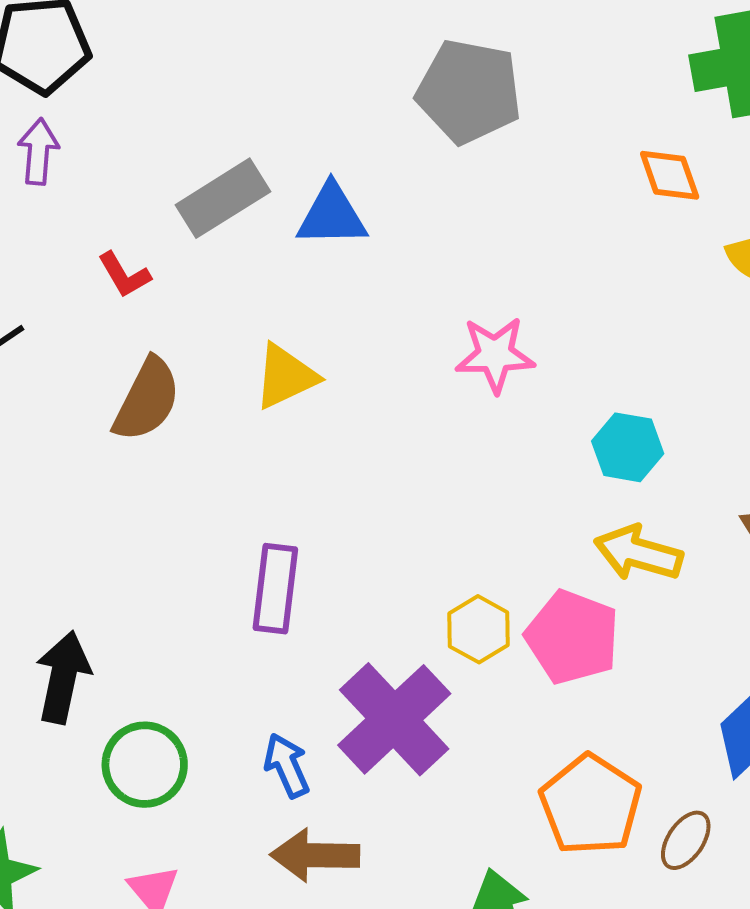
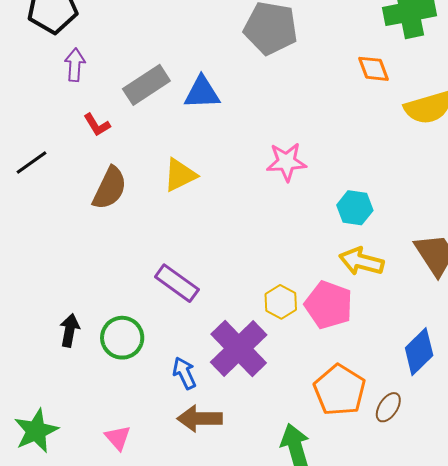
purple arrow: (38, 152) -> (75, 65), moved
purple rectangle: (275, 589) -> (177, 283), turned -60
black arrow: (63, 677) -> (70, 330), size x0.7
green circle: (145, 765) -> (122, 338), moved

